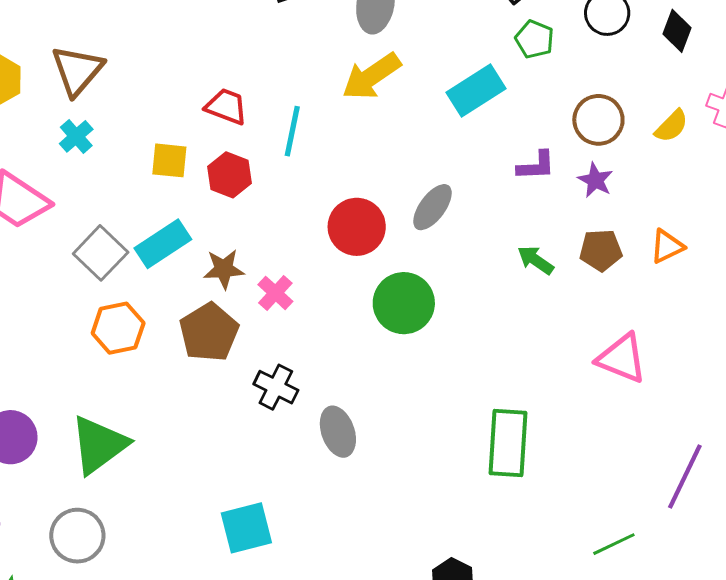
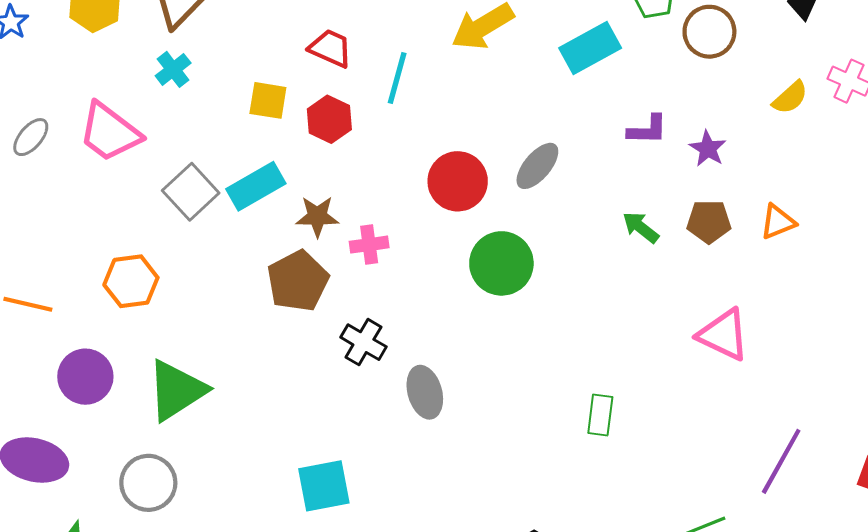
brown circle: (598, 120) -> (709, 32), moved
pink cross: (275, 293) -> (369, 245), turned 36
orange hexagon: (118, 328) -> (131, 281), moved
green rectangle: (508, 443) -> (600, 415), size x0.6

